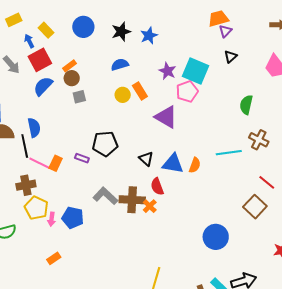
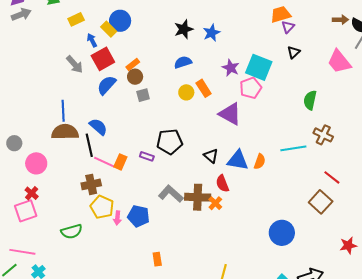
blue circle: (83, 27) -> (120, 21), moved
blue semicircle: (34, 128) -> (98, 127), turned -36
orange rectangle: (54, 258) -> (157, 259), moved, turned -64

